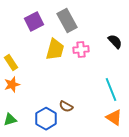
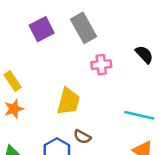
yellow trapezoid: (55, 50) -> (68, 101), moved
cyan line: (111, 90) -> (139, 115), turned -55

